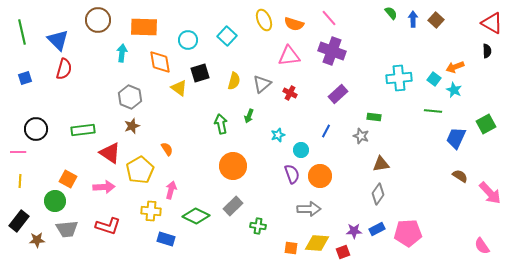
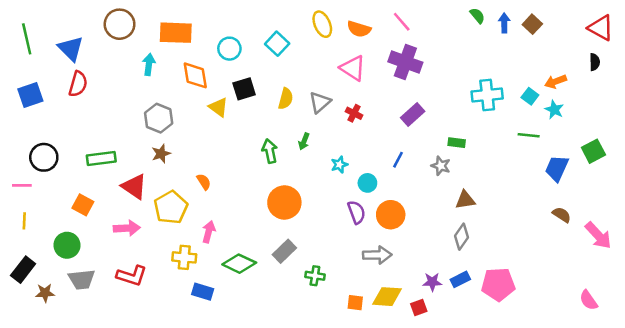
pink triangle: (289, 56) -> (353, 68), turned 40
blue square: (25, 78) -> (30, 95), size x1.5
orange square: (68, 179) -> (83, 205), moved

